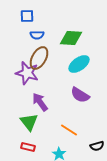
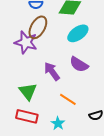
purple arrow: (40, 102) -> (52, 71), moved
red rectangle: (28, 147) -> (27, 116), size x1.5

